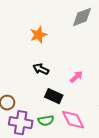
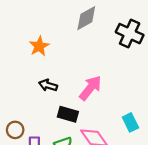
pink arrow: (76, 77) -> (90, 88), size x1.6

